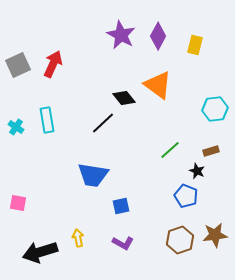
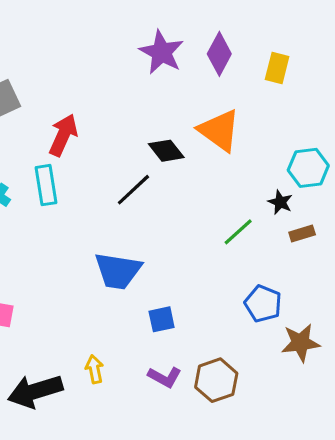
red arrow: (53, 64) -> (63, 135), moved
black star: (197, 171) -> (280, 202), moved
brown star: (215, 235) -> (301, 343), moved
brown hexagon: (180, 240) -> (216, 380), moved

